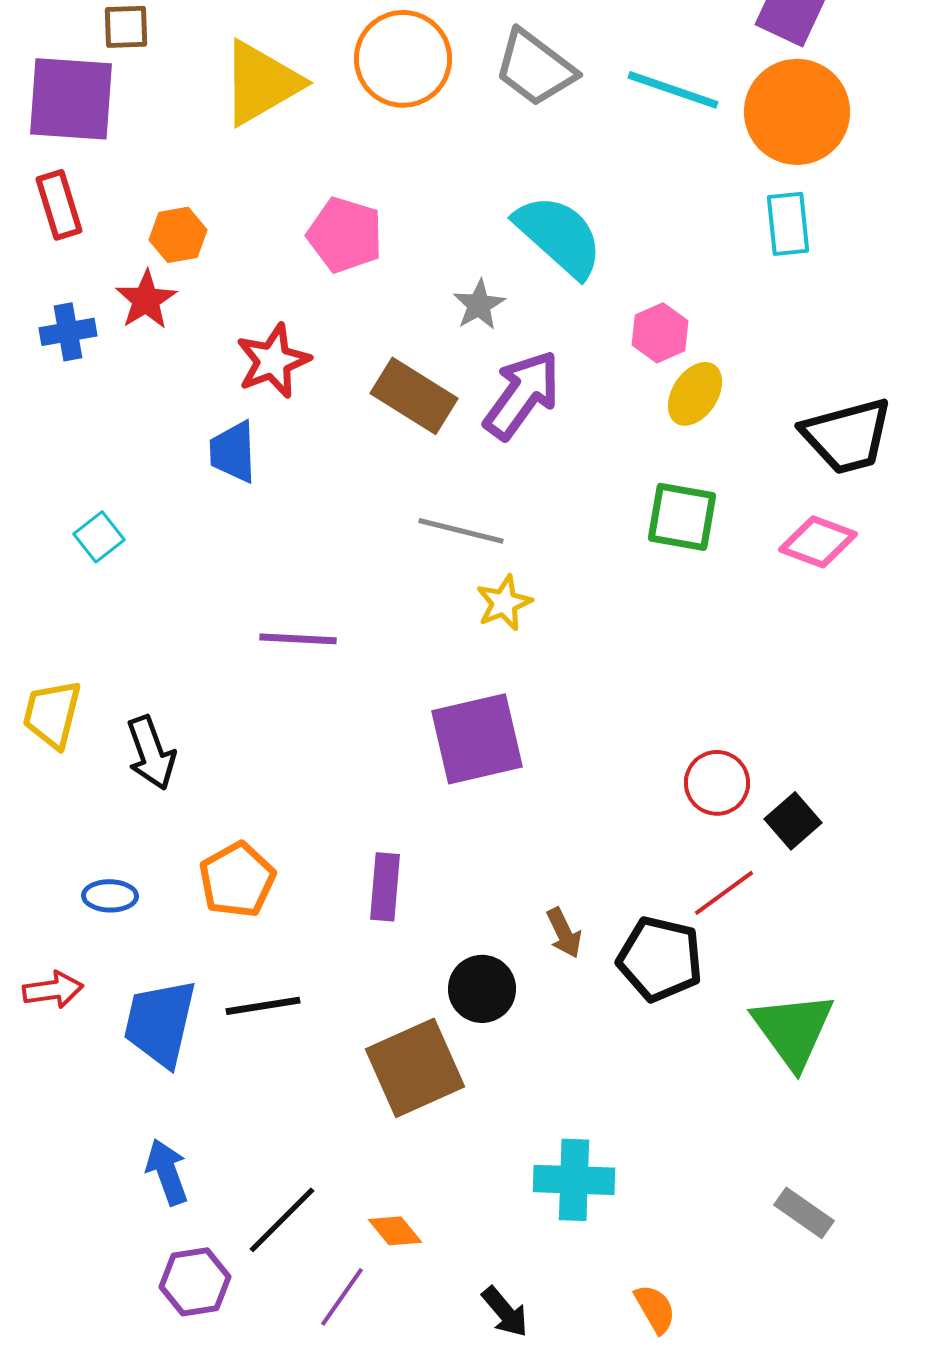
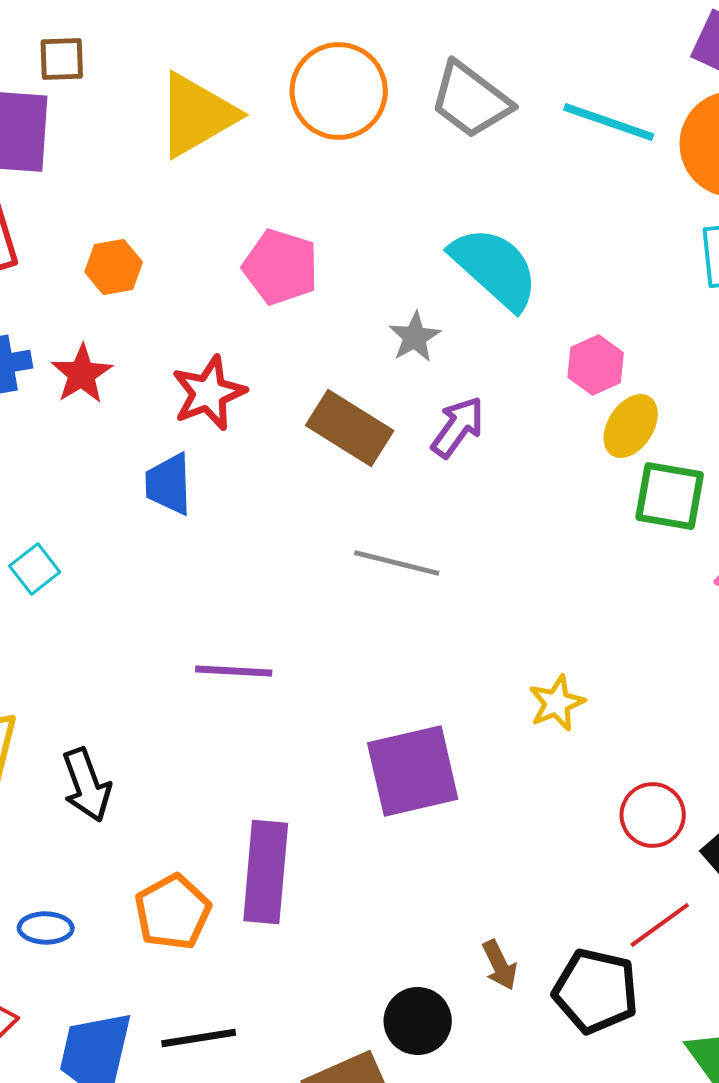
red star: (146, 300) -> (82, 374), moved
purple arrow: (522, 395) -> (458, 427), size x0.7
green square: (682, 517) -> (670, 496), moved
yellow star: (504, 603) -> (557, 703), moved
purple rectangle: (385, 887) -> (266, 872), moved, size x1.5

